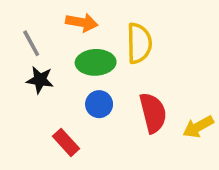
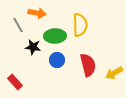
orange arrow: (82, 22) -> (37, 13), moved
black star: (40, 80) -> (33, 47), moved
red rectangle: (66, 142) -> (15, 82), moved

